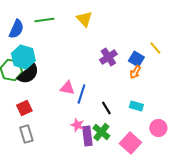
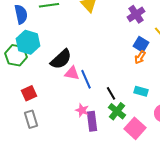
blue semicircle: (16, 29) -> (21, 14), turned -36
purple cross: (108, 57) -> (136, 14), moved
black semicircle: (28, 74) -> (61, 59), moved
blue line: (81, 94) -> (86, 79), turned -42
green cross: (101, 132) -> (117, 111), moved

